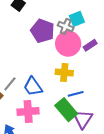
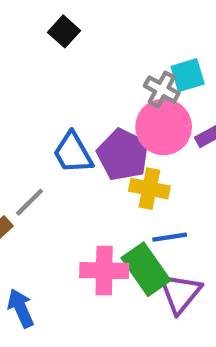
purple pentagon: (42, 31) -> (123, 155), moved
blue trapezoid: (33, 87) -> (73, 153), moved
pink cross: (28, 111) -> (104, 271), moved

